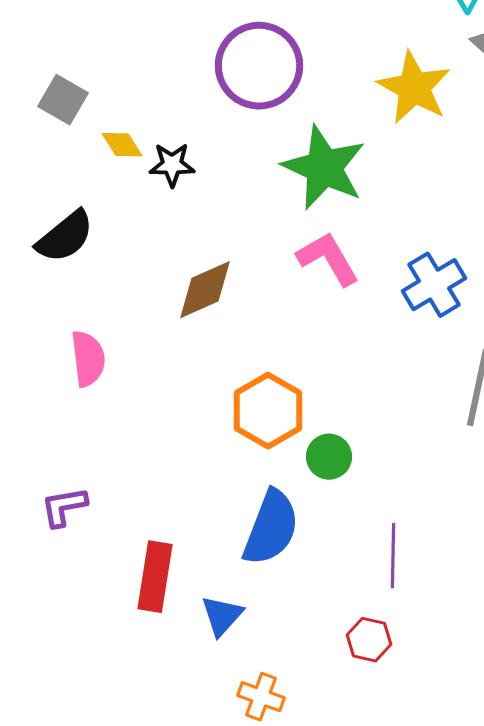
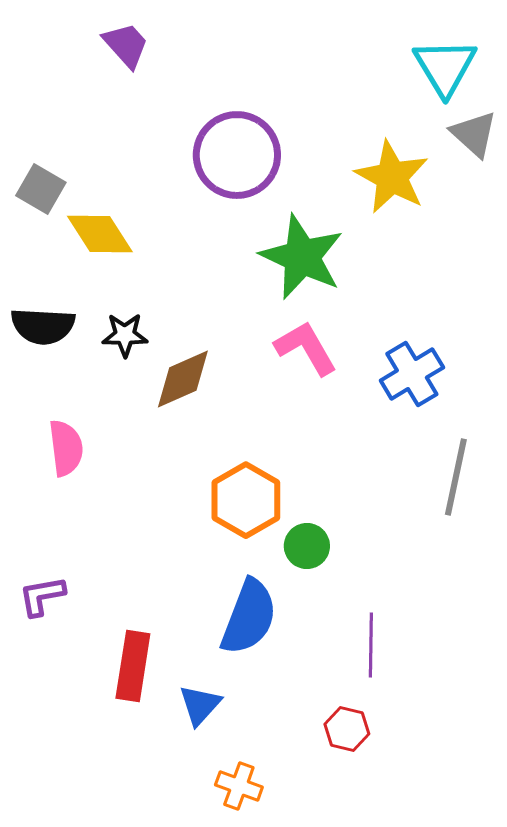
yellow diamond: (122, 145) -> (100, 234), size x1.6
black star: (172, 165) -> (125, 335), moved
black semicircle: (65, 237) -> (43, 326), turned 42

